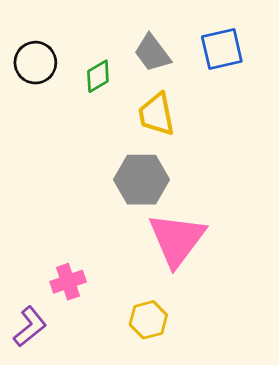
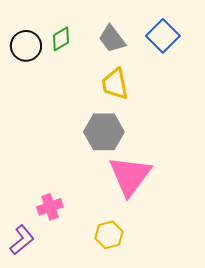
blue square: (222, 49) -> (163, 36), turned -32
green diamond: (98, 76) -> (61, 39), moved

